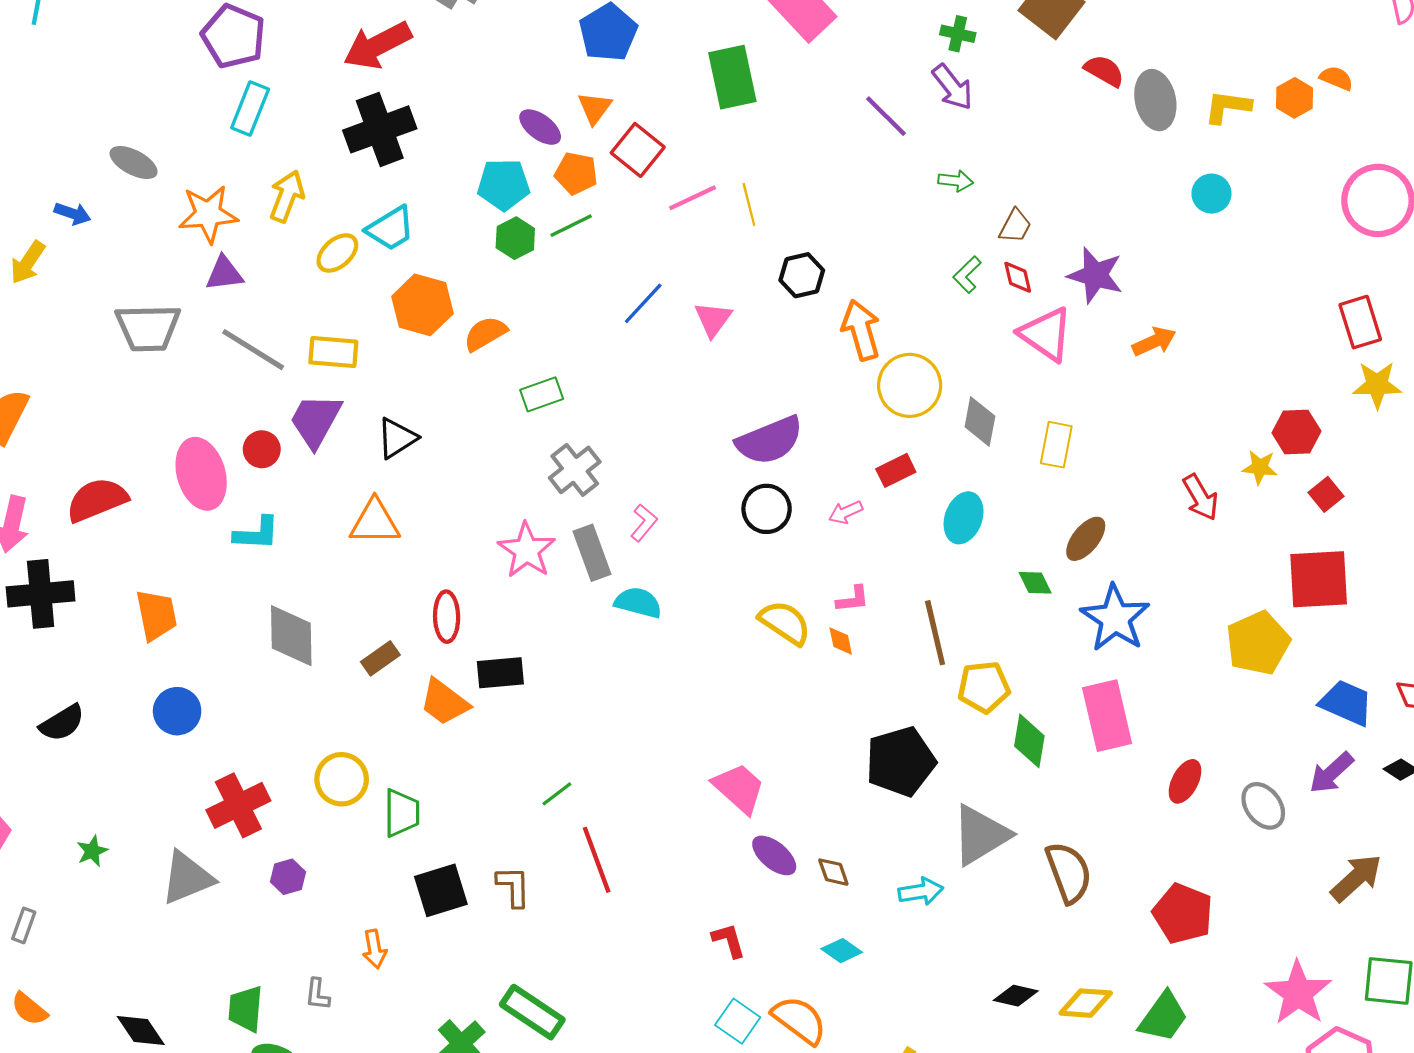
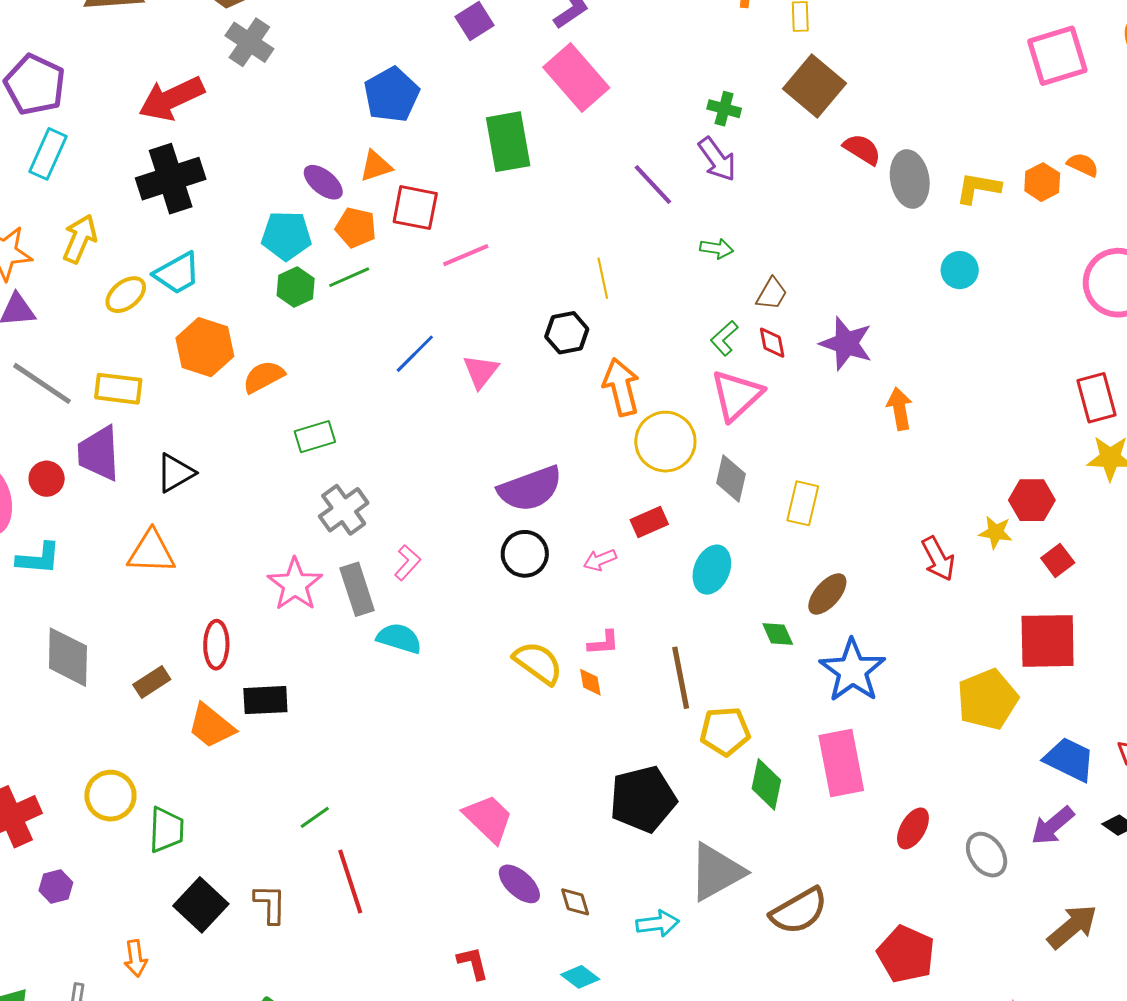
orange triangle: (595, 108) -> (376, 166), turned 33
red square: (638, 150) -> (415, 208), turned -30
yellow line: (749, 204) -> (603, 278), moved
pink triangle: (1046, 334) -> (737, 395), moved, turned 40
orange arrow: (1154, 342) -> (900, 409), turned -78
purple trapezoid: (315, 421) -> (99, 453), turned -34
brown semicircle: (1069, 872) -> (799, 911), turned 78
black square: (441, 890) -> (201, 905), turned -32

